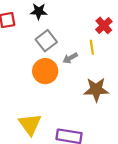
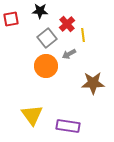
red cross: (104, 25) -> (67, 24), moved
yellow line: (92, 47) -> (83, 35), moved

